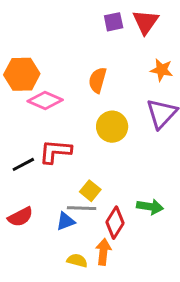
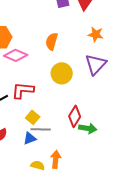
yellow square: (90, 191) -> (33, 117), moved
red diamond: (115, 223) -> (75, 116), moved

